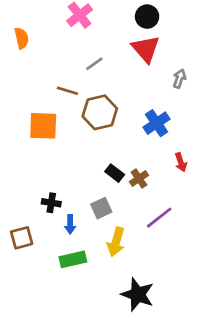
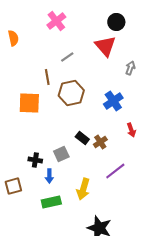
black circle: (147, 17) -> (116, 22), moved
brown line: (67, 91) -> (47, 77), turned 63
gray square: (101, 208) -> (61, 154), moved

